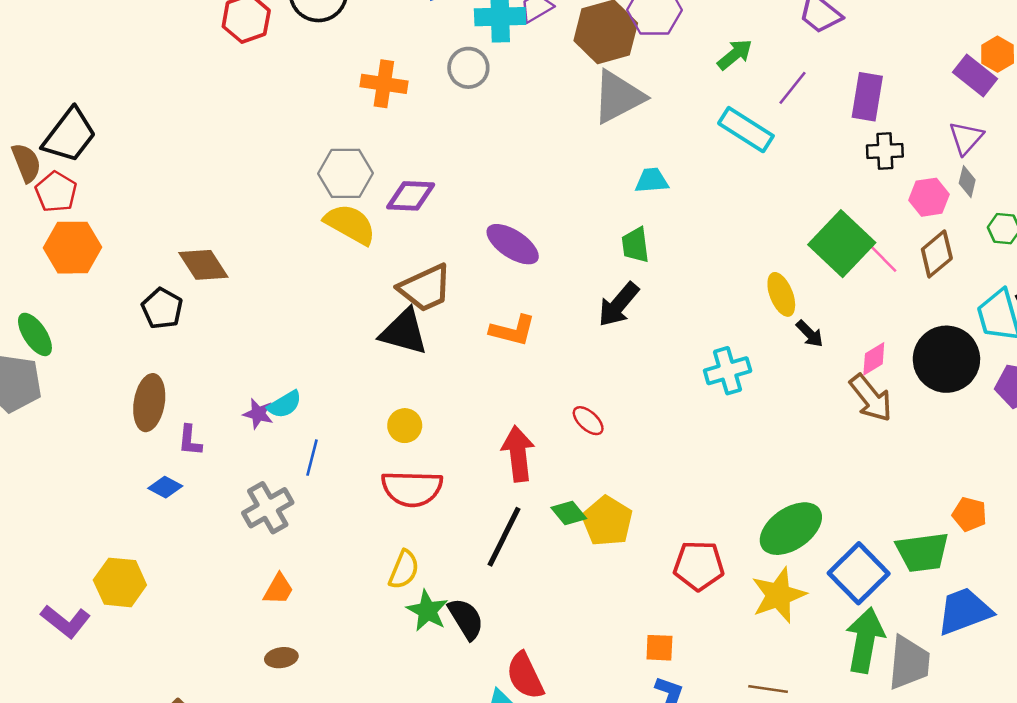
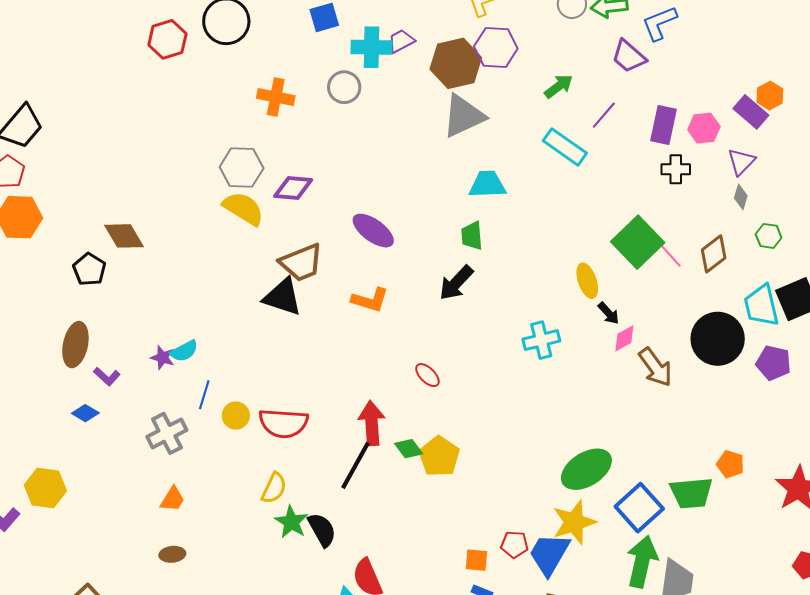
cyan trapezoid: (652, 180) -> (487, 184), size x1.4
pink hexagon: (929, 197) -> (704, 128), moved
pink diamond: (874, 359) -> (624, 338), moved
yellow circle: (405, 426) -> (236, 416), moved
purple L-shape: (190, 440) -> (107, 376), turned -56
red arrow: (518, 454) -> (372, 423), moved
red pentagon: (699, 566) -> (514, 544), moved, size x0.7
blue trapezoid: (964, 611) -> (549, 554), moved, turned -42

